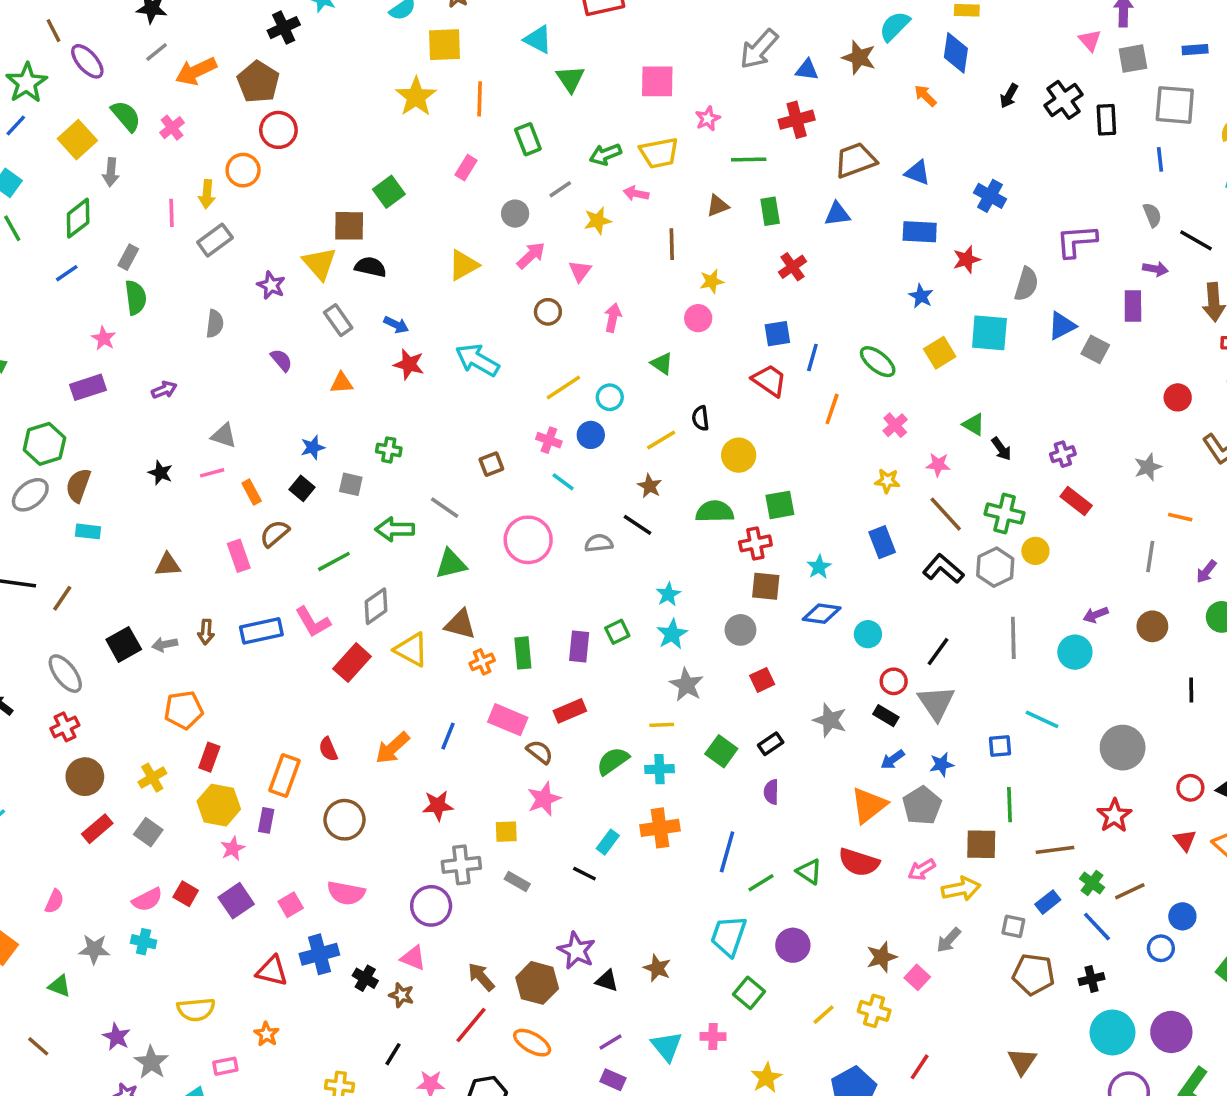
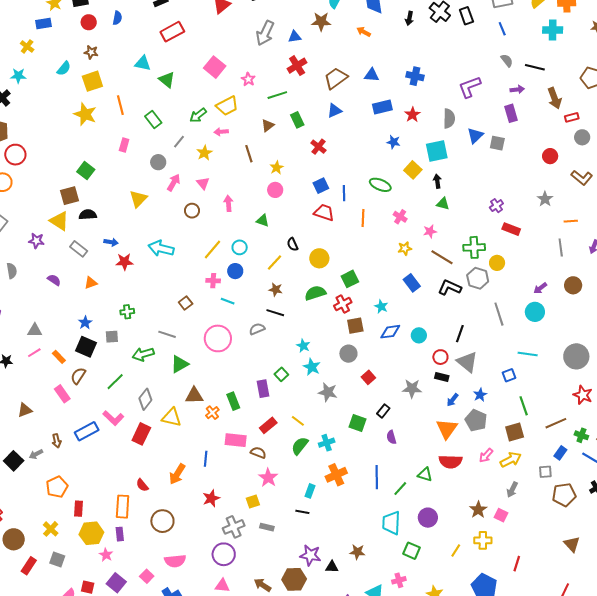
pink square: (657, 81) -> (215, 67), turned -35
black arrow: (1001, 449) -> (437, 181), moved, turned -136
black square: (302, 488) -> (86, 347), size x1.5
yellow line: (662, 725) -> (298, 421), moved, turned 56

